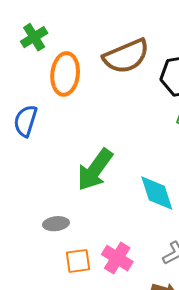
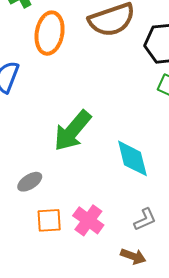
gray ellipse: (56, 224) -> (30, 182), turned -30

